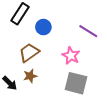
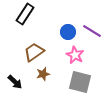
blue circle: (43, 27) -> (68, 32), moved
brown star: (30, 76) -> (43, 74), moved

